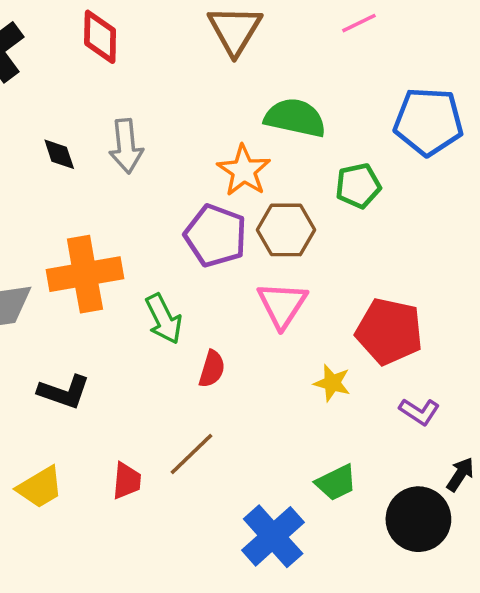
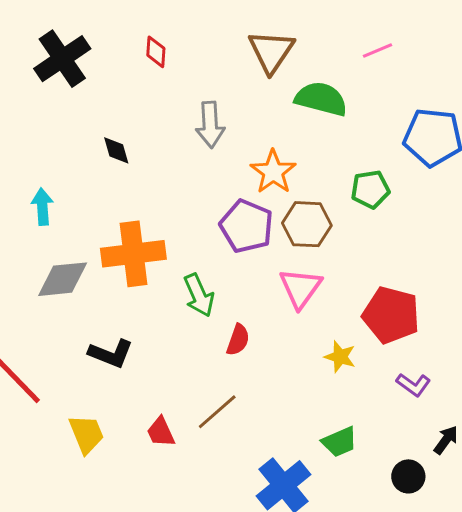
red diamond: (100, 37) -> (156, 52), size x0.7
green semicircle: (295, 118) -> (321, 99), moved
gray arrow: (126, 146) -> (210, 125), moved
red trapezoid: (127, 481) -> (161, 432), turned 148
yellow trapezoid: (40, 487) -> (86, 434), turned -84
black circle: (418, 519) -> (408, 476), size x0.6

